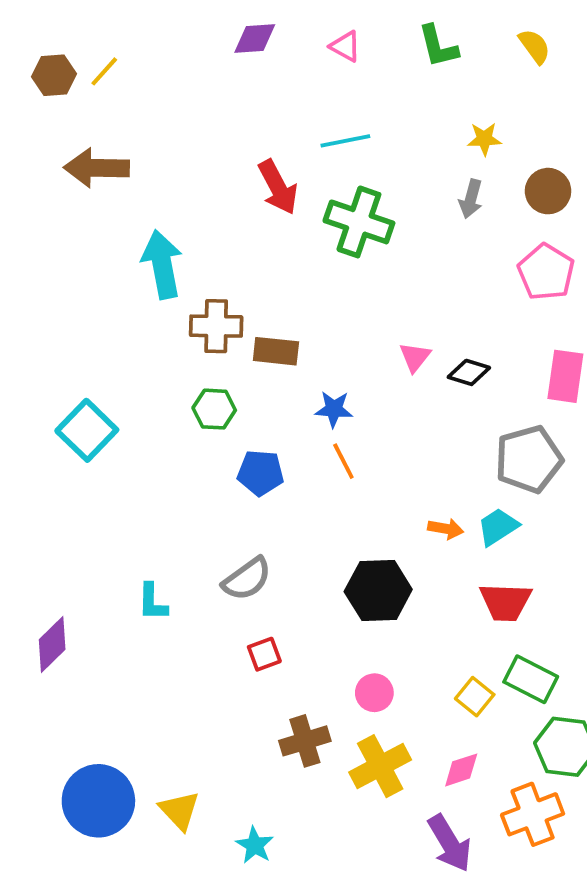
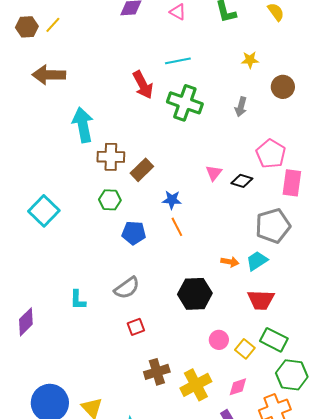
gray arrow: (471, 199) -> (241, 107), moved
pink pentagon: (546, 272) -> (271, 154), moved
brown rectangle: (276, 351) -> (142, 170), turned -50
pink circle: (374, 693) -> (219, 340), moved

